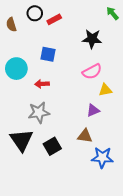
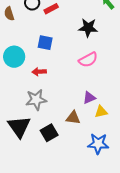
yellow triangle: (105, 90) -> (101, 112), moved
brown triangle: (85, 136) -> (73, 118), moved

